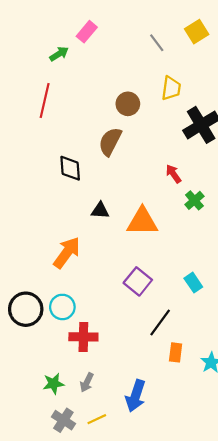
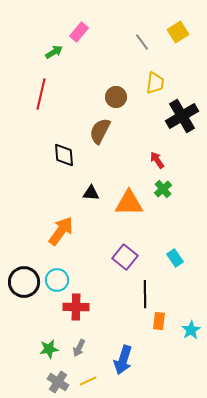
green cross: (194, 200) -> (163, 189), moved
black line: (160, 323) -> (145, 294), turned -36

